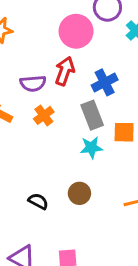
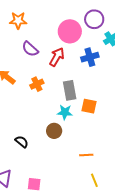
blue cross: (105, 82) -> (90, 57), moved
purple semicircle: (33, 83) -> (30, 49), moved, turned 36
brown circle: (79, 193) -> (54, 131), moved

